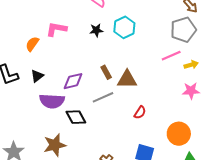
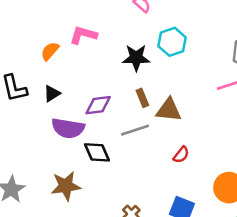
black star: (96, 30) -> (136, 58), moved, size x1.5

